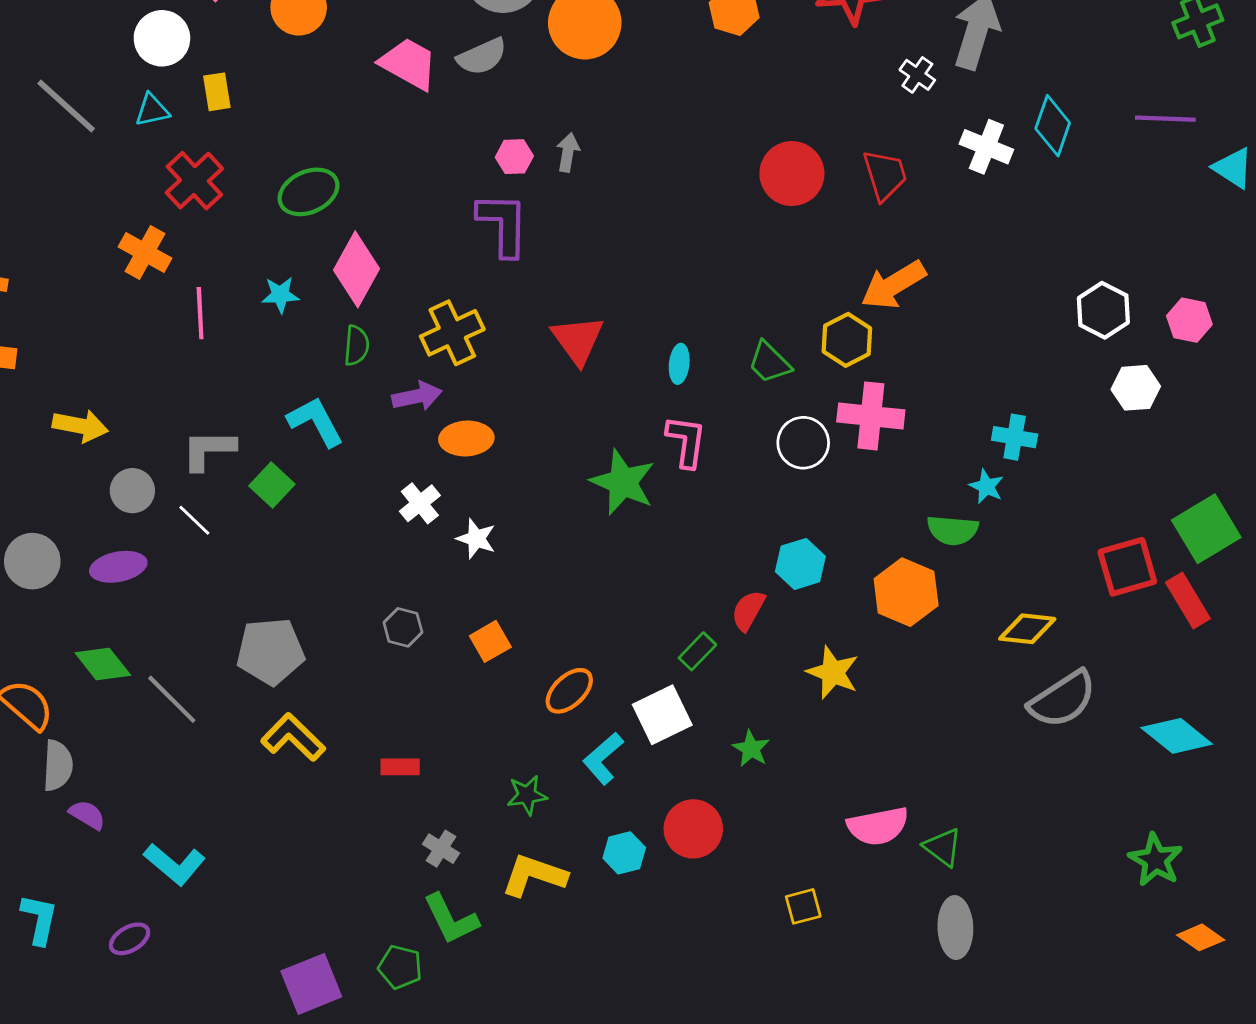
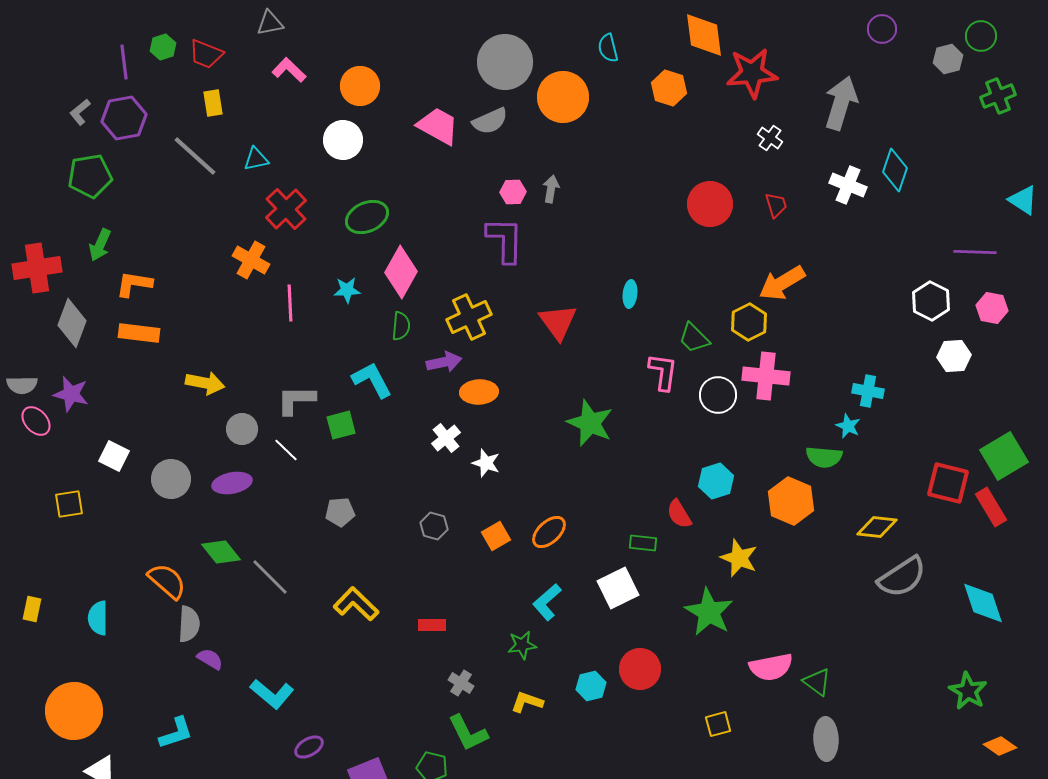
white circle: (162, 38) -> (343, 140), moved
white cross: (917, 75) -> (770, 138), moved
yellow rectangle: (217, 92) -> (213, 103), moved
purple line: (1165, 119) -> (975, 252), moved
red trapezoid: (885, 175) -> (776, 205), size x0.7
cyan ellipse: (679, 364) -> (630, 294), moved
pink L-shape: (686, 441) -> (663, 372), moved
green square: (272, 485) -> (341, 425), turned 32
red square: (1127, 567) -> (948, 483), turned 30
red semicircle: (748, 610) -> (679, 514), turned -60
gray pentagon: (270, 651) -> (340, 512), moved, size x0.6
green rectangle: (697, 651) -> (643, 543), turned 52
orange ellipse: (569, 691) -> (549, 532), moved
cyan diamond: (1177, 736) -> (983, 603), turned 33
green star: (751, 749) -> (709, 612), moved, size x1.8
cyan L-shape: (603, 758) -> (547, 602), moved
yellow L-shape: (534, 875) -> (527, 702), size x0.7
cyan L-shape: (39, 919) -> (176, 733), turned 60
purple ellipse: (130, 939) -> (309, 747), moved

